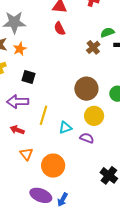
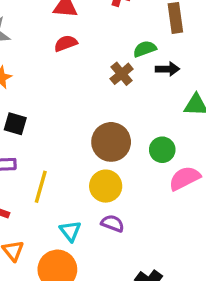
red semicircle: (60, 29) -> (66, 43), turned 96
yellow circle: (94, 116) -> (106, 186), moved
cyan triangle: (65, 128) -> (70, 231), moved, turned -48

